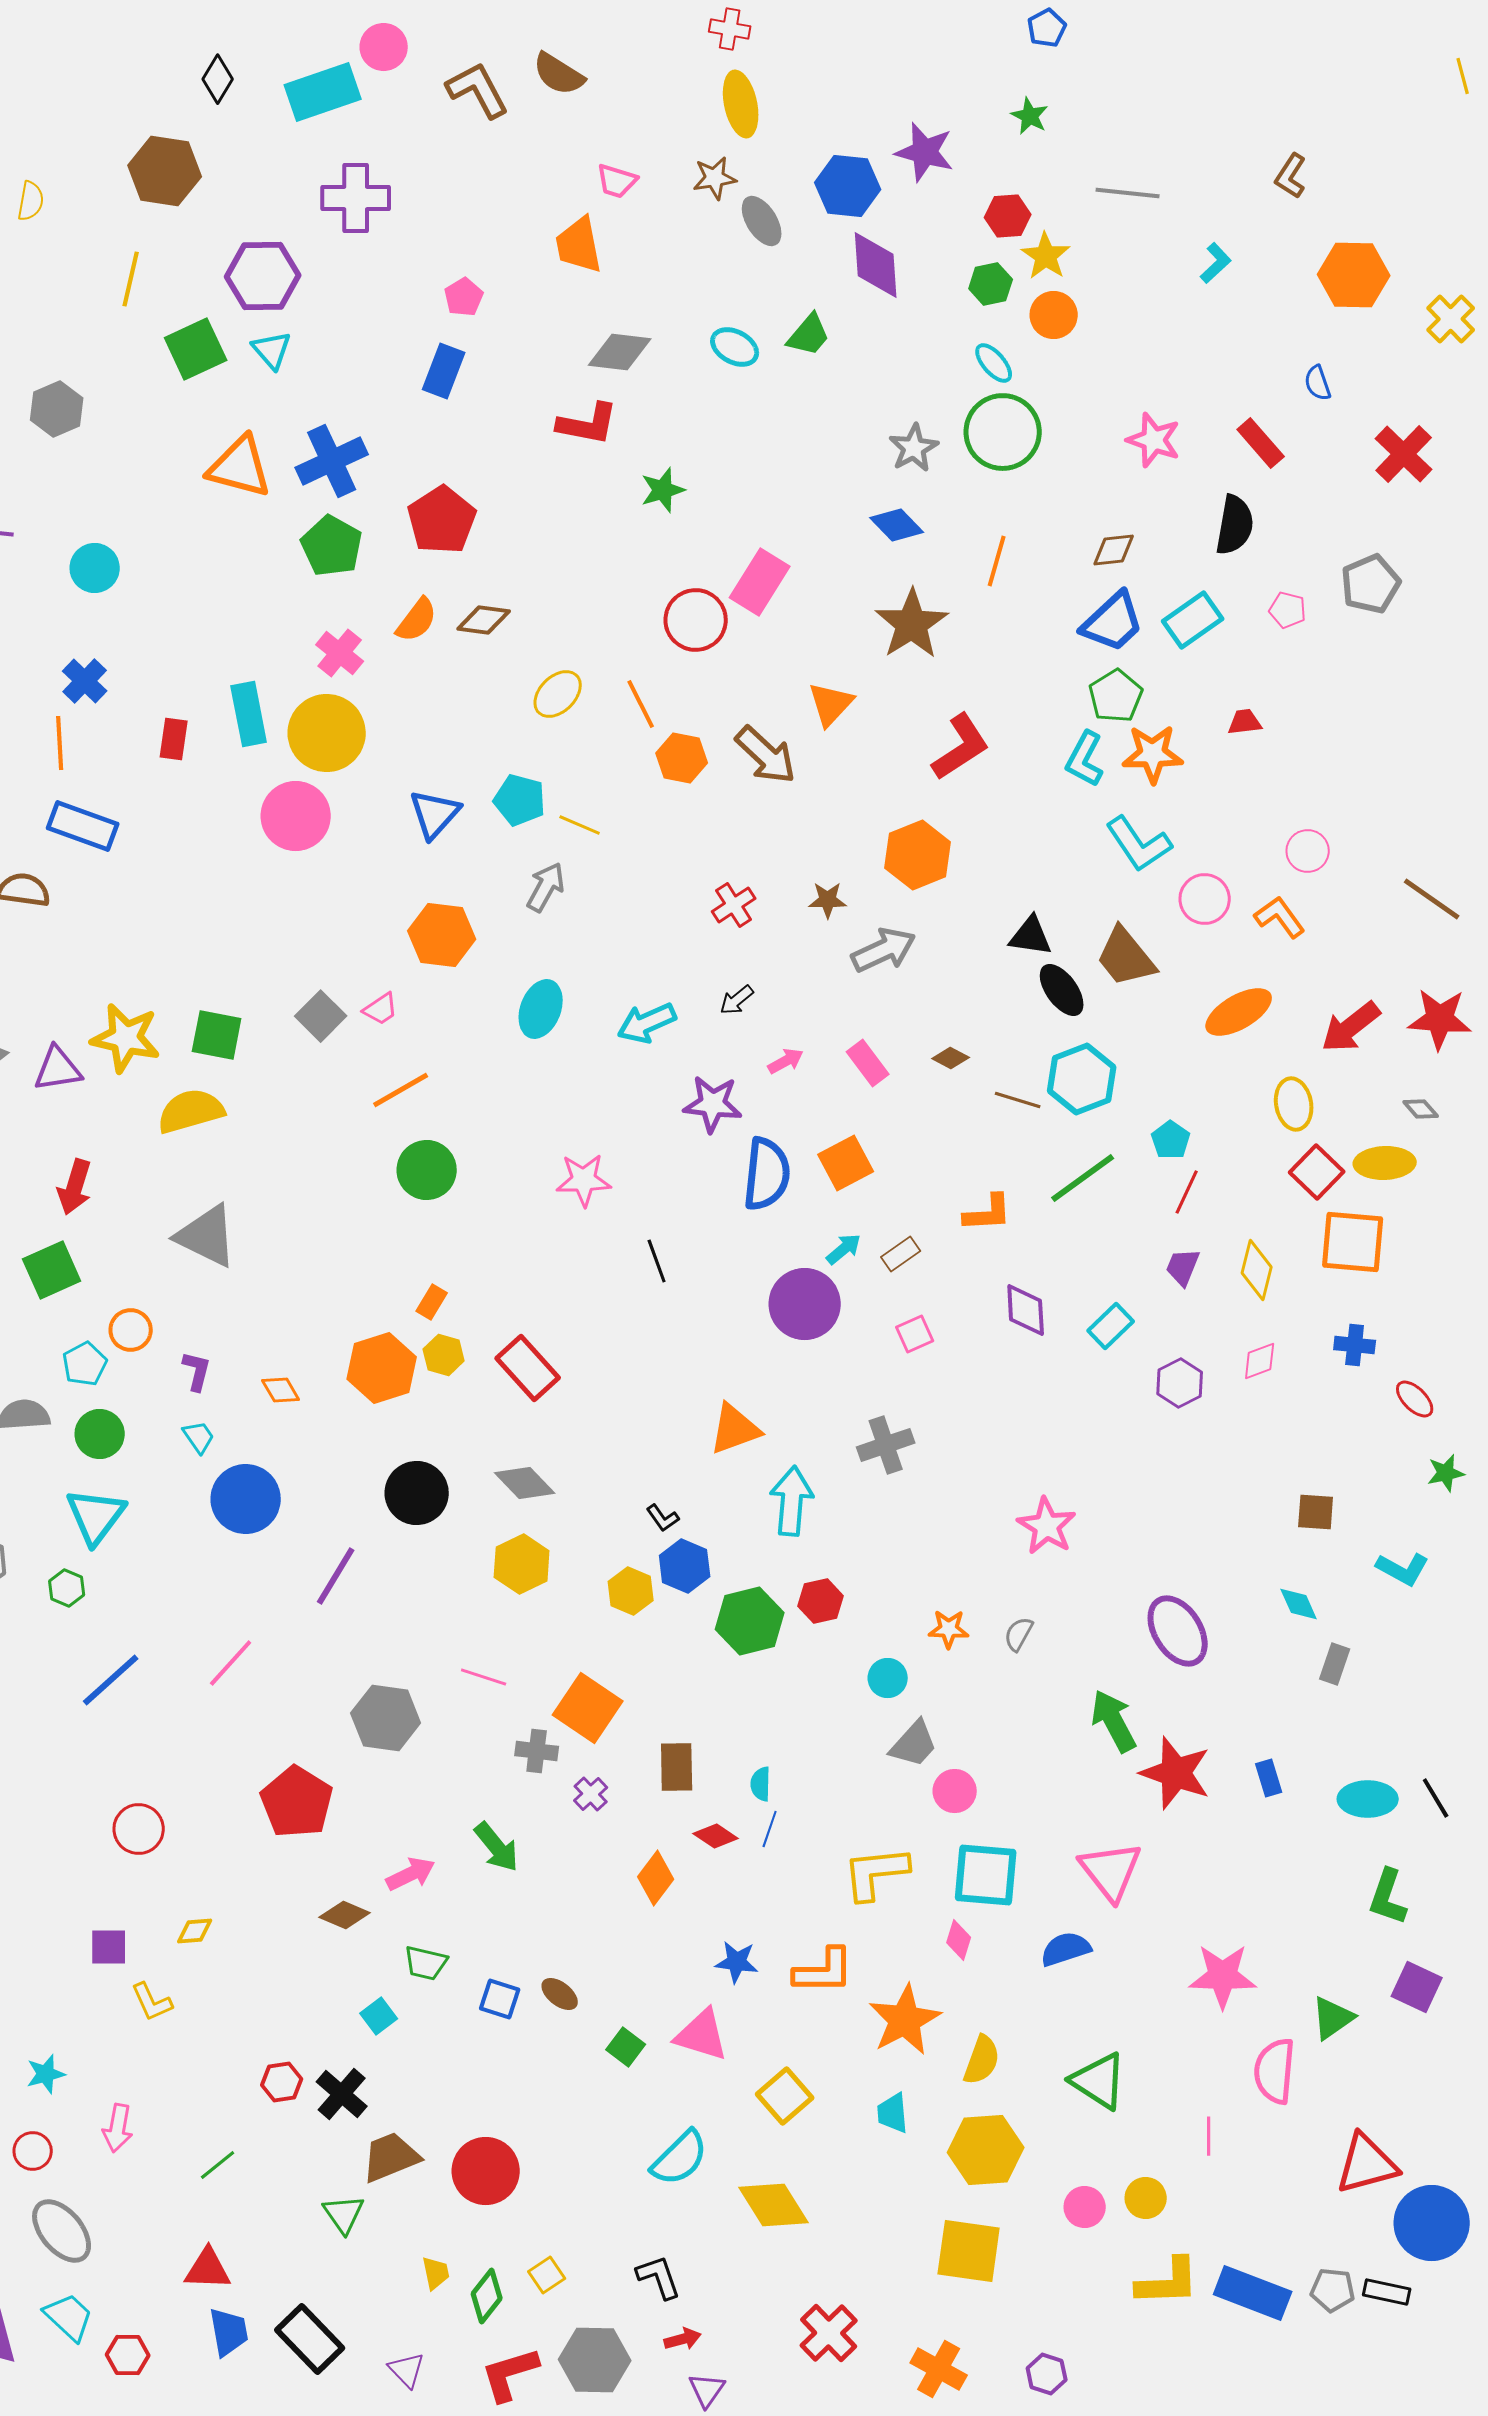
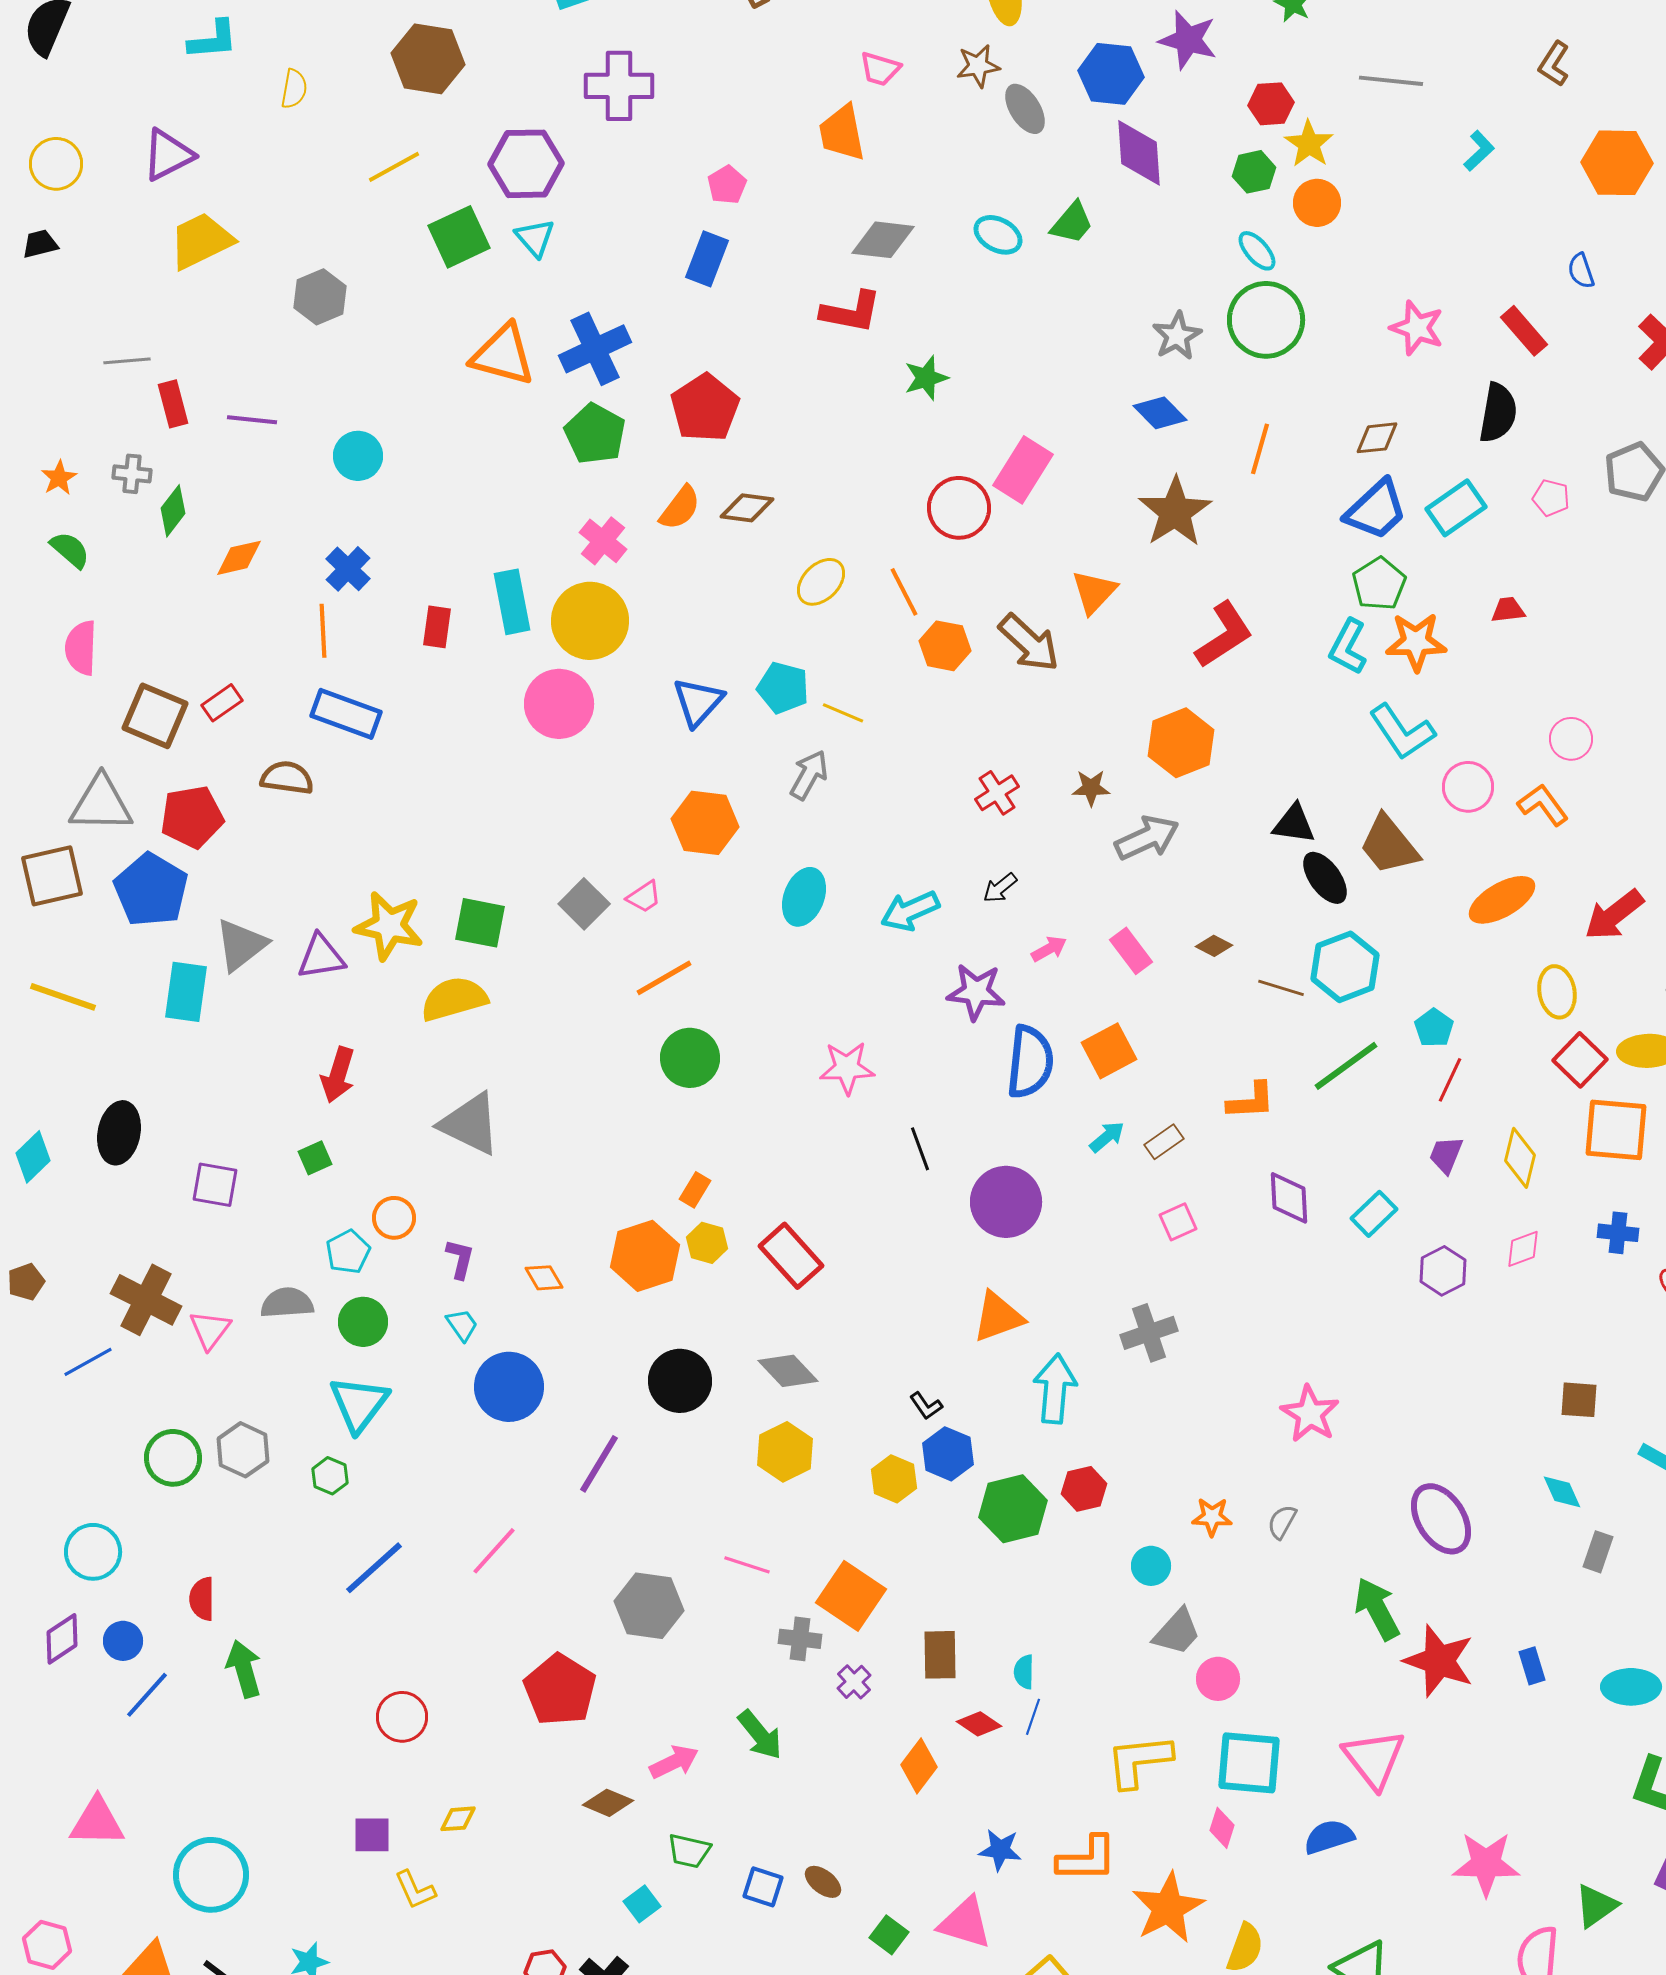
yellow line: (131, 279) -> (394, 167), turned 48
green square: (52, 1270) -> (315, 1158), size x0.6
purple circle: (805, 1304) -> (1006, 1202), moved

